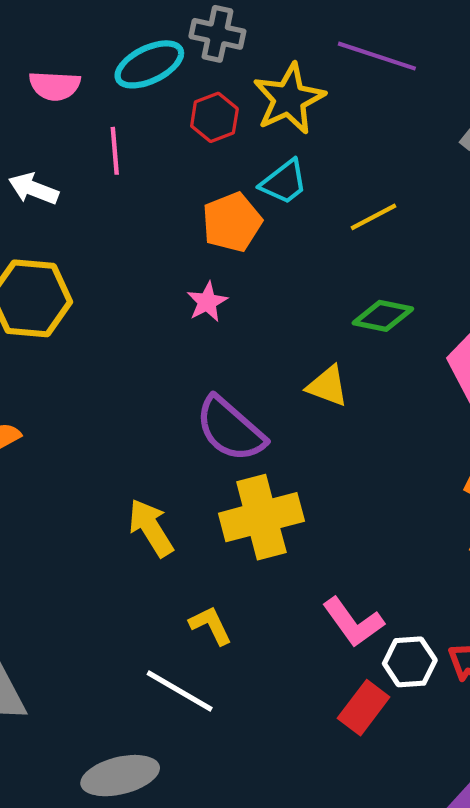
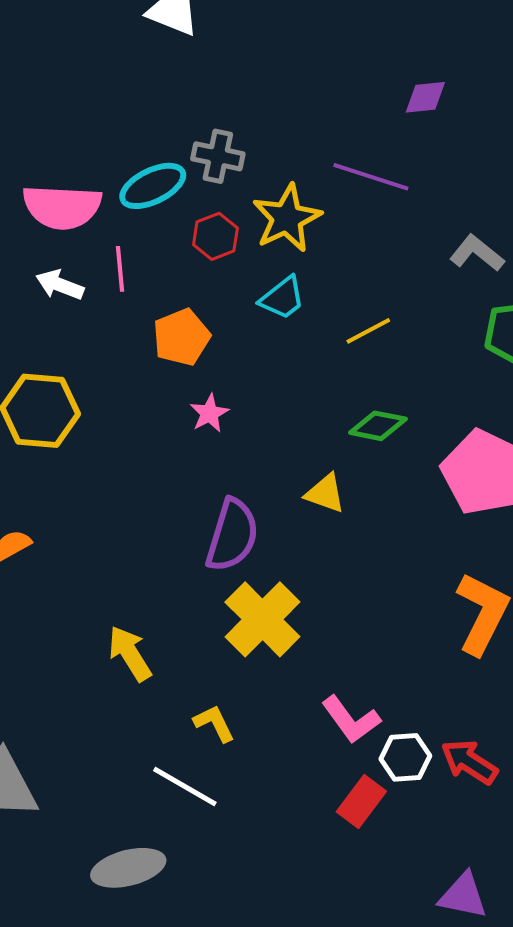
pink semicircle: (55, 86) -> (62, 207), size x1.6
white arrow: (34, 189) -> (60, 285), moved
orange pentagon: (232, 222) -> (181, 337), moved
purple semicircle: (230, 429) -> (232, 535), turned -114
yellow cross: (261, 517) -> (262, 619), turned -30
yellow arrow: (151, 528) -> (130, 653), moved

